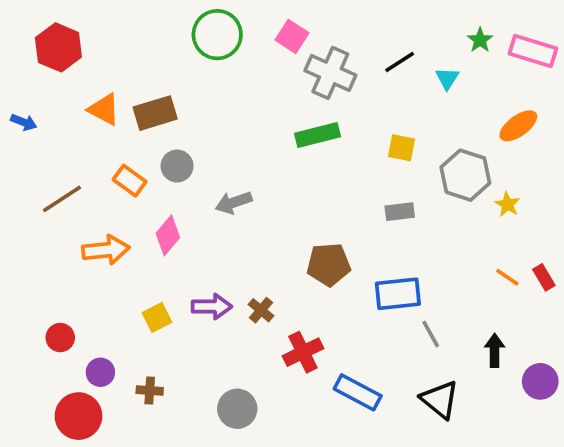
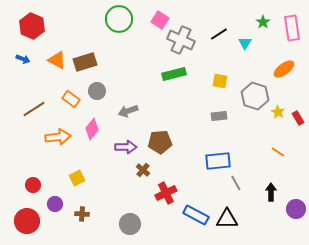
pink rectangle: (533, 51) -> (292, 28), turned 65
blue arrow: (24, 122) -> (23, 59), moved
brown pentagon: (329, 265) -> (160, 142), moved
red rectangle: (544, 277) -> (298, 118), moved
purple arrow: (212, 307) -> (126, 147), moved
yellow square: (157, 317) -> (77, 178), moved
black triangle: (440, 400) -> (227, 219), moved, turned -40
red circle: (78, 416) -> (27, 221), moved

